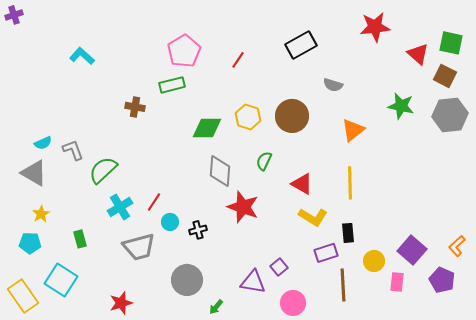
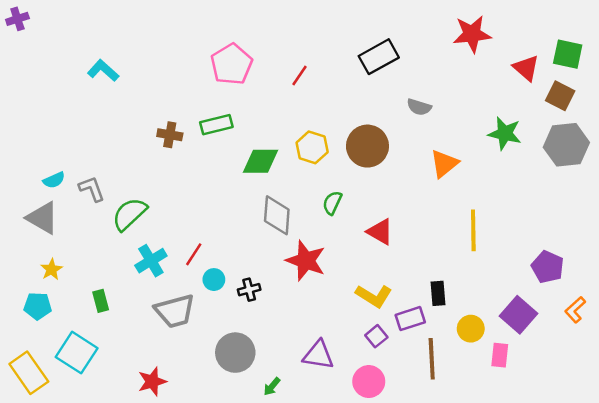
green rectangle: (172, 85) -> (216, 125), moved
yellow line: (350, 183) -> (473, 230), moved
yellow L-shape: (313, 217) -> (374, 296), moved
purple square: (279, 267) -> (376, 336), moved
purple pentagon: (442, 280) -> (548, 267), moved

